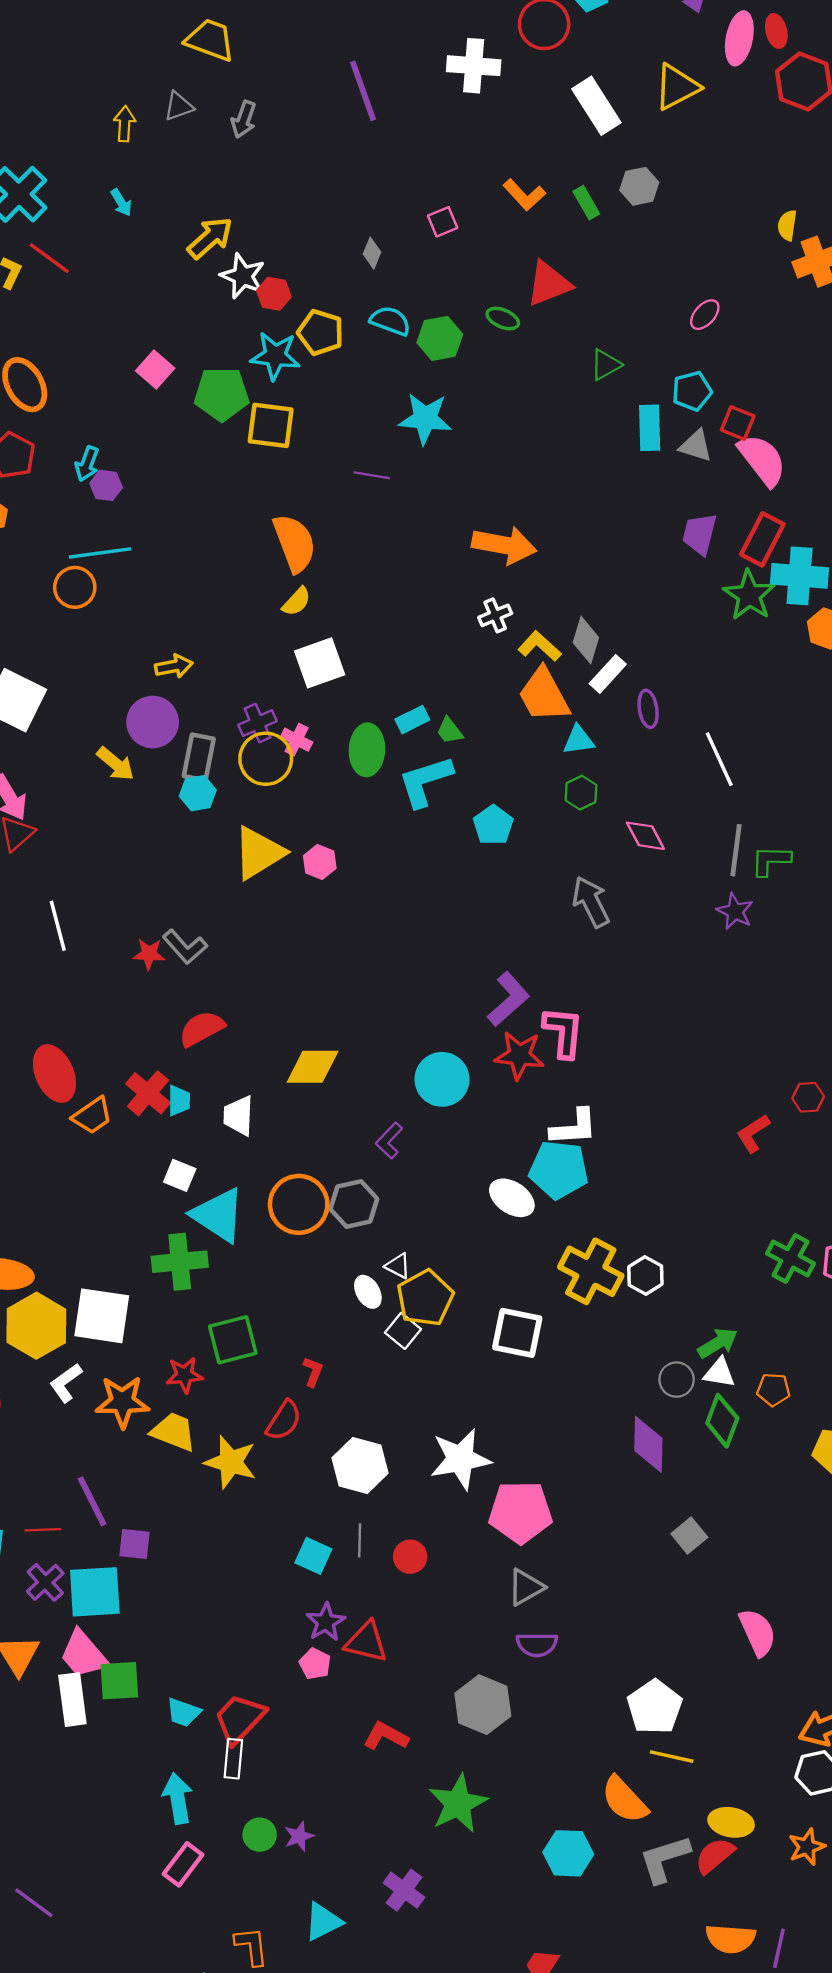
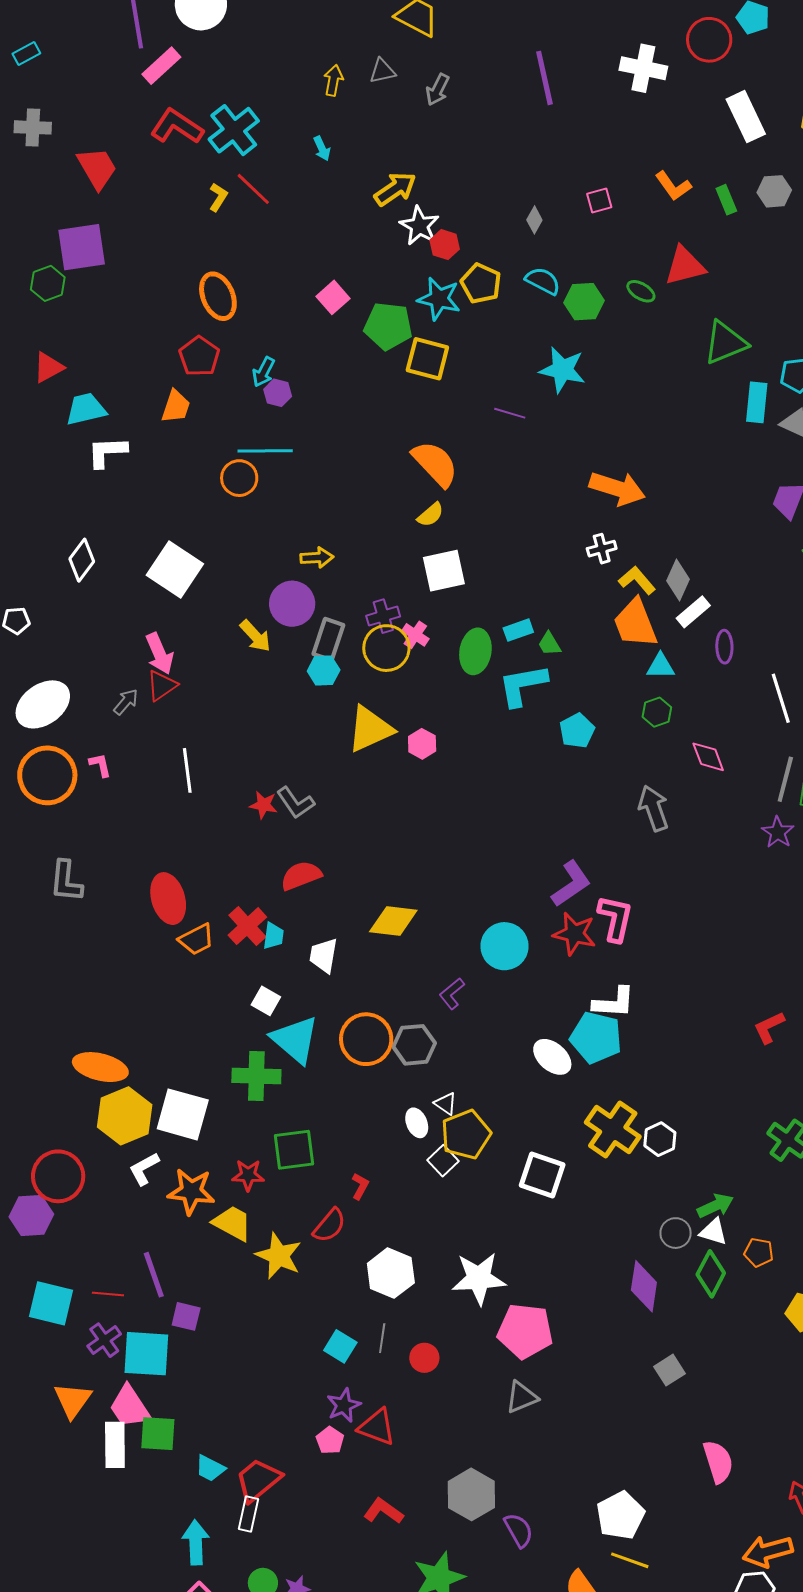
green triangle: (606, 365) -> (725, 343), size x1.6
orange semicircle: (294, 543) -> (435, 464), turned -30
purple semicircle: (537, 1645) -> (519, 1530), moved, turned -126

